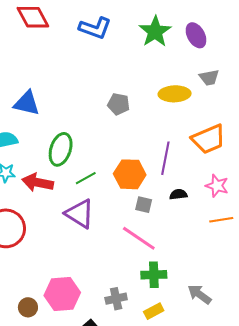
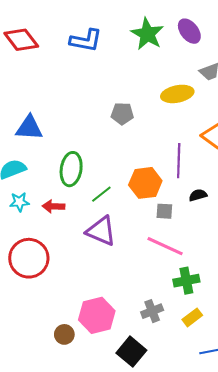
red arrow: (38, 182) -> (53, 206), size x0.7

